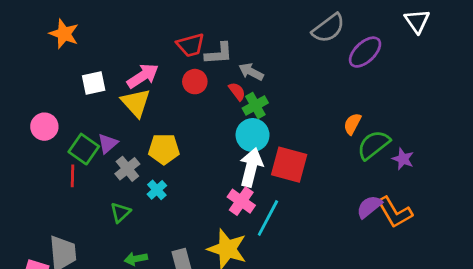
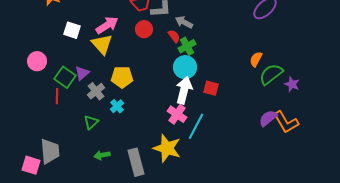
white square: (94, 83) -> (72, 30), turned 30
red square: (289, 165) -> (211, 88), size x0.6

